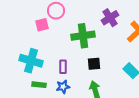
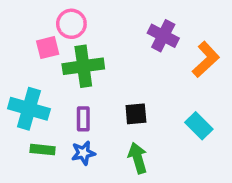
purple cross: (110, 18) -> (163, 36), turned -30
green cross: (83, 36) -> (83, 66), moved

